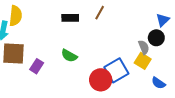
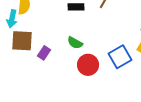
red circle: (101, 80) -> (88, 65), moved

